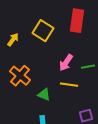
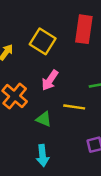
pink arrow: (66, 63) -> (50, 80), moved

